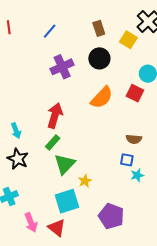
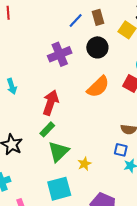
blue line: (50, 31) -> (76, 21), moved
cyan arrow: (16, 131) -> (12, 86), moved
yellow star: (85, 181) -> (84, 164), moved

